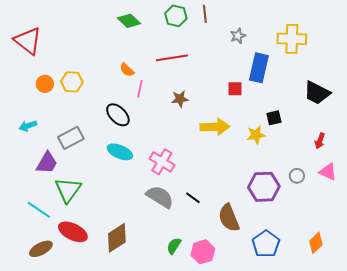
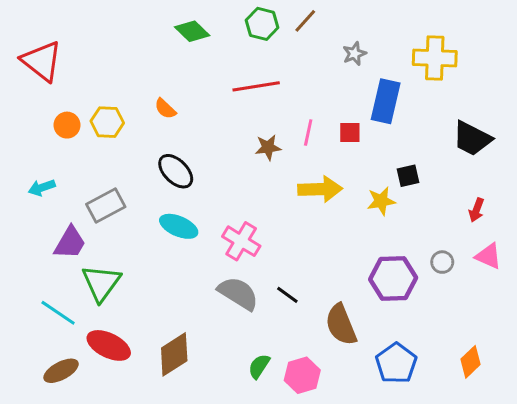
brown line: (205, 14) -> (305, 21), turned 48
orange semicircle: (127, 70) -> (165, 109), moved
pink line: (140, 89) -> (308, 133), moved

